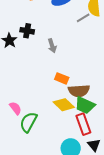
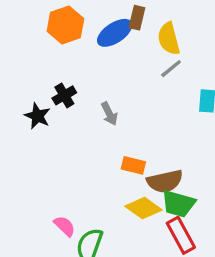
gray line: (83, 18) -> (171, 69), moved
black cross: (27, 31) -> (64, 95), turned -32

